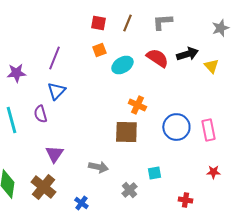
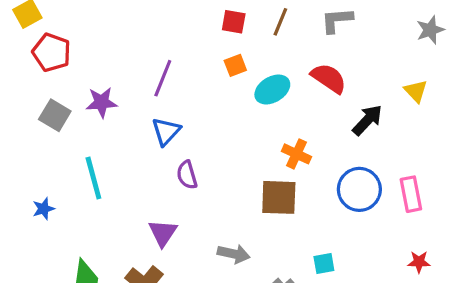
black arrow: (187, 54) -> (367, 120), moved, turned -30
purple semicircle: (40, 114) -> (187, 175), moved

